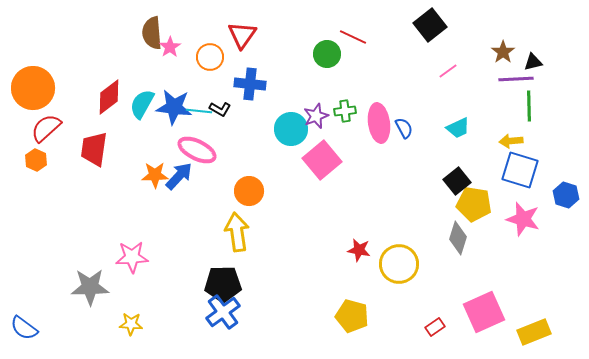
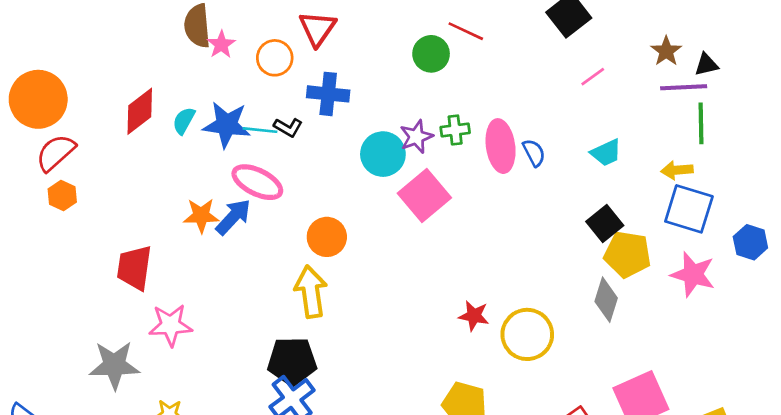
cyan semicircle: (142, 104) -> (184, 121), size x0.7
red trapezoid: (94, 149) -> (134, 268), moved
orange hexagon: (36, 160) -> (62, 195), moved

